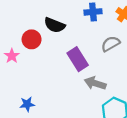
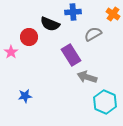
blue cross: (93, 12) -> (73, 12), moved
gray semicircle: (111, 44) -> (93, 34), moved

